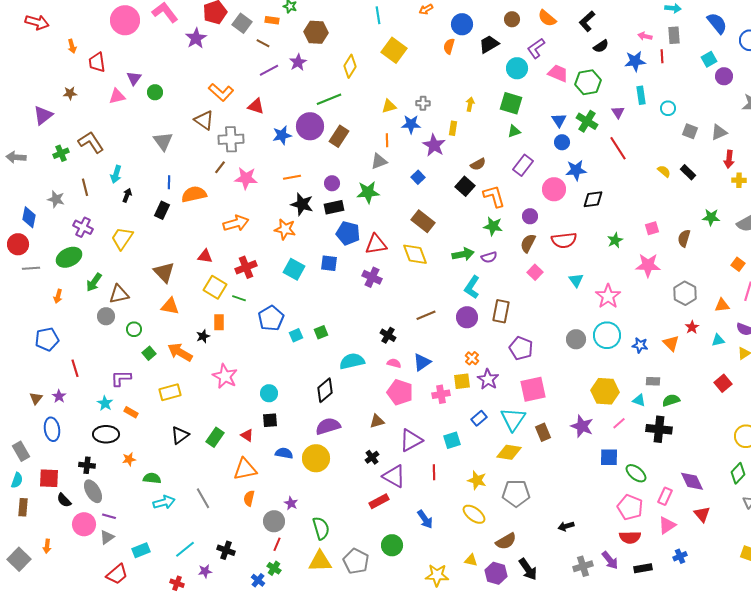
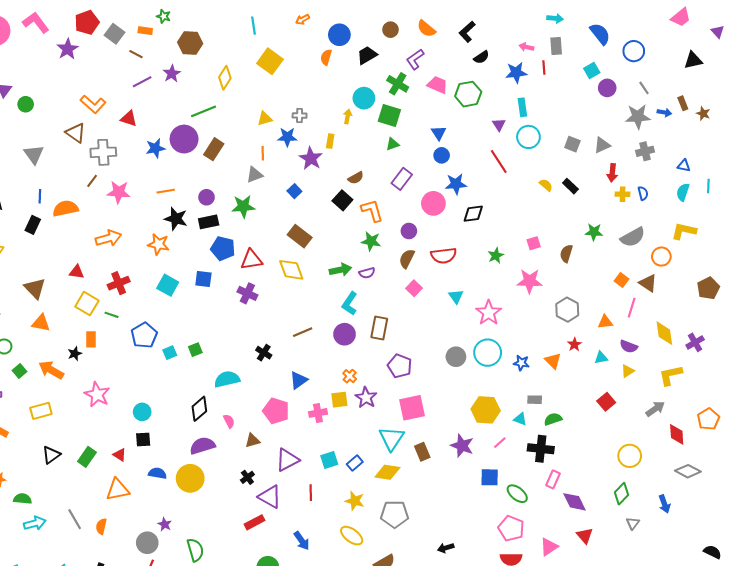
cyan circle: (517, 68) -> (364, 98), moved
cyan circle: (668, 108) -> (528, 137), moved, size x1.5
green cross: (587, 121) -> (398, 84), moved
pink semicircle: (394, 363) -> (229, 421), moved, turned 48
blue rectangle: (479, 418) -> (355, 463), moved
pink rectangle: (665, 496) -> (553, 479), moved
orange semicircle: (249, 498) -> (101, 526), moved

